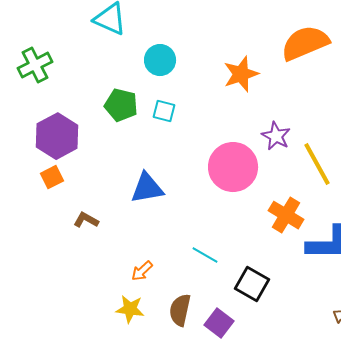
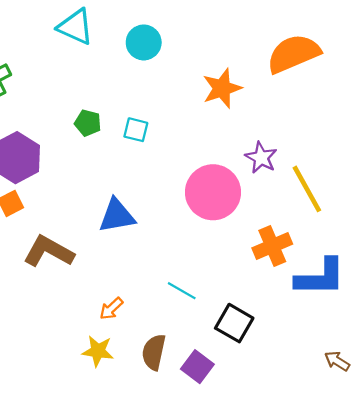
cyan circle: (160, 60) -> (144, 42), moved
green pentagon: (121, 105) -> (88, 123), size x0.7
orange cross: (286, 215) -> (272, 246), turned 36
brown L-shape: (86, 220) -> (49, 252), size x1.8

